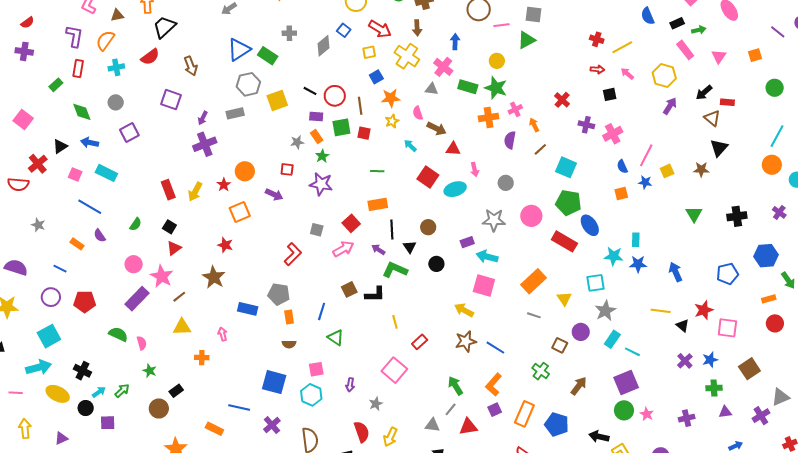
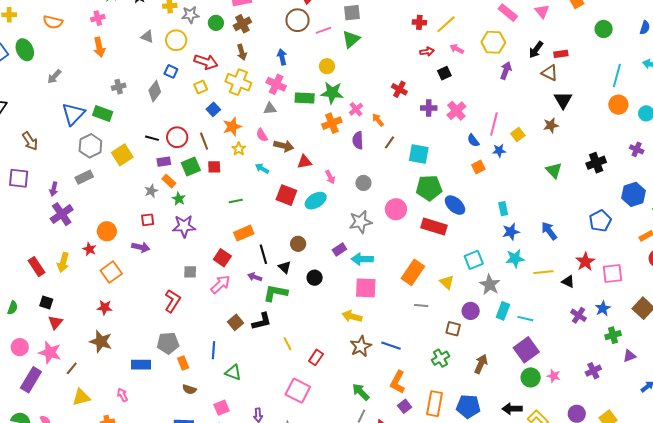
cyan star: (614, 256) -> (515, 258), moved
brown semicircle: (289, 344) -> (189, 389), turned 32
green cross: (541, 371) -> (441, 358), turned 36

